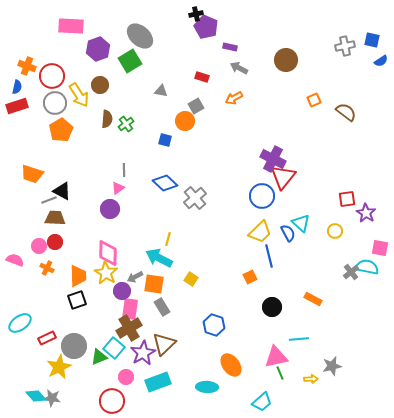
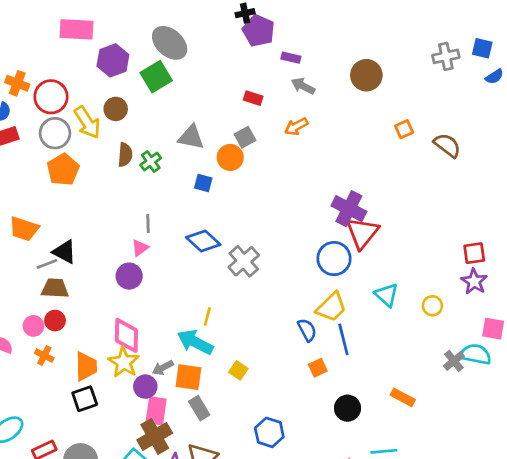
gray triangle: (161, 91) -> (191, 137), moved, size x1.5
red square: (347, 199) -> (474, 253), moved
blue semicircle: (288, 233) -> (307, 330), moved

